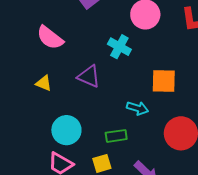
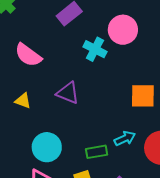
cyan cross: (119, 47) -> (95, 49), moved
cyan arrow: (137, 108) -> (125, 138), moved, turned -40

